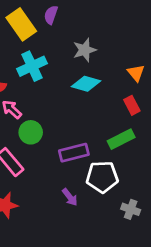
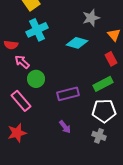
gray star: (85, 50) -> (91, 18), moved
white pentagon: (102, 177) -> (104, 111), moved
gray cross: (131, 209) -> (99, 136), moved

